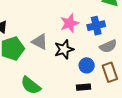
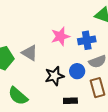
black star: (64, 49) -> (54, 76), moved
blue circle: (87, 65) -> (77, 71), moved

